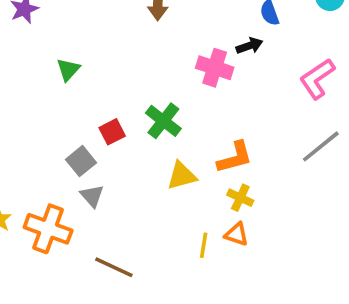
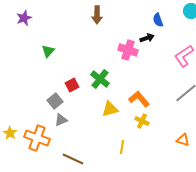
orange L-shape: (235, 157) -> (139, 99), turned -115
gray triangle: (92, 196) -> (61, 120), turned 48
orange triangle: (237, 234) -> (183, 140), moved

